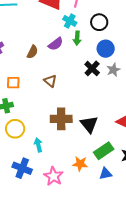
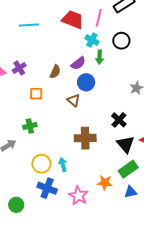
blue circle: (106, 49) -> (86, 82), moved
black cross: (92, 68) -> (119, 120), moved
orange square: (13, 83) -> (36, 94), moved
black triangle: (89, 124) -> (126, 144), moved
yellow circle: (15, 129) -> (41, 164), moved

